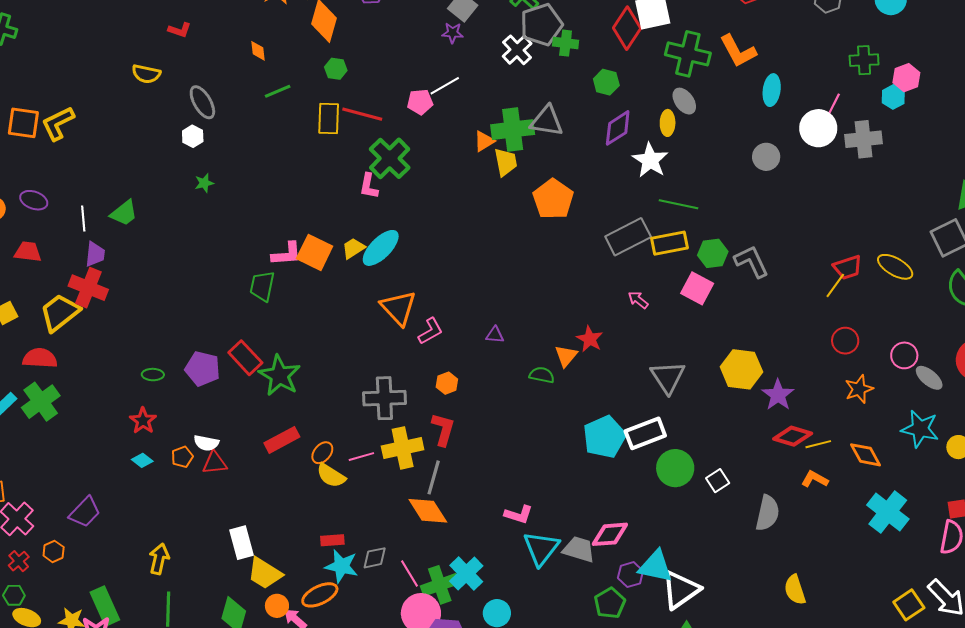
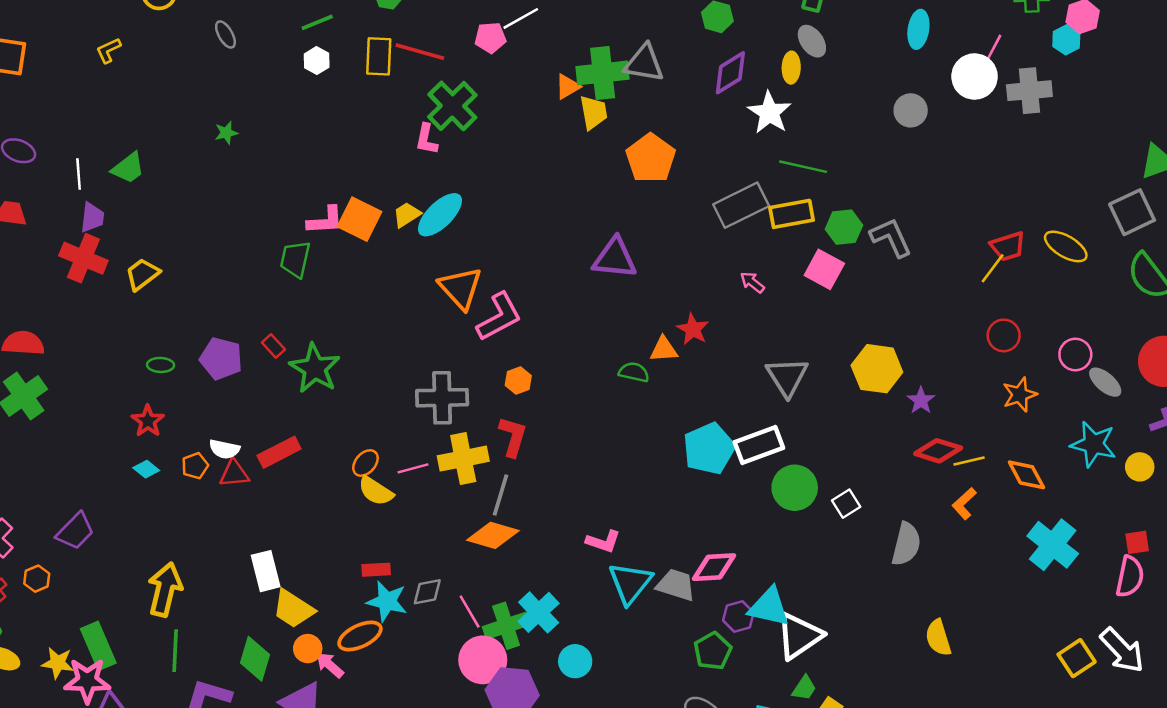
gray ellipse: (202, 102) -> (225, 34), size x0.7
yellow L-shape: (58, 123) -> (108, 50), moved, size x0.6
white hexagon: (193, 136) -> (317, 61), moved
yellow trapezoid: (60, 312) -> (142, 274), moved, size x0.7
pink L-shape: (430, 331) -> (499, 317), size x1.5
purple triangle: (495, 335) -> (615, 258), moved, size x2.0
orange triangle: (566, 356) -> (664, 349), turned 45
red rectangle: (245, 358) -> (273, 346), size x0.6
purple star: (778, 395) -> (921, 400), size x0.7
red rectangle: (282, 440) -> (279, 452), moved
orange L-shape: (815, 479) -> (964, 504), turned -72
orange diamond: (428, 511) -> (493, 535), turned -42
yellow arrow: (159, 559) -> (165, 589), size x1.4

